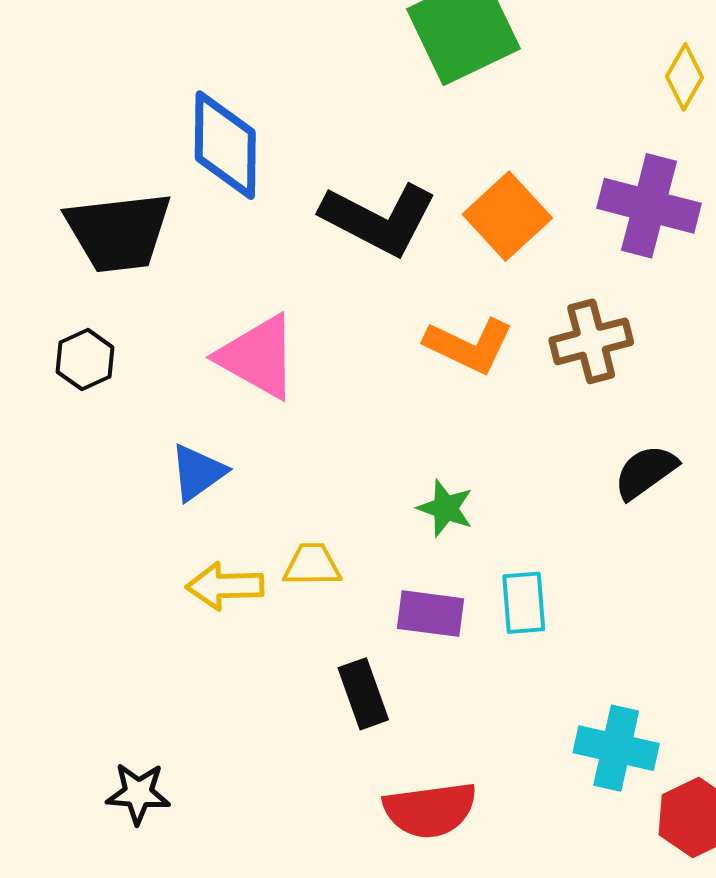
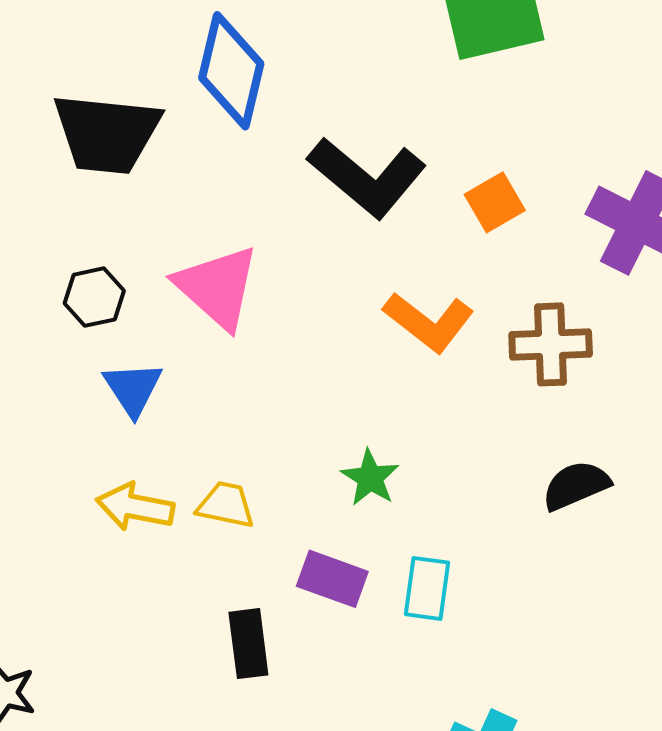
orange square: (507, 216) -> (495, 202), size x0.7
black hexagon: (85, 360) -> (94, 297), moved
blue triangle: (198, 472) -> (133, 389), turned -40

